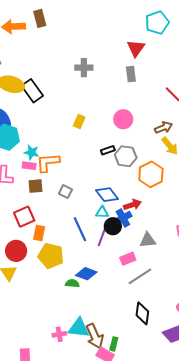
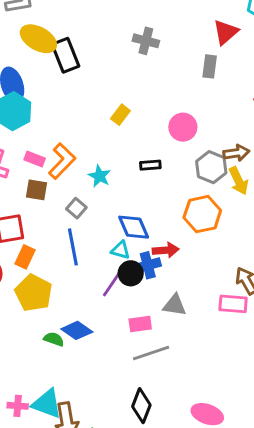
cyan star: (32, 152) -> (99, 176), moved
gray hexagon: (126, 156) -> (211, 167), moved
orange L-shape: (48, 162) -> (62, 161), turned 125
blue line: (80, 229) -> (73, 247), moved

